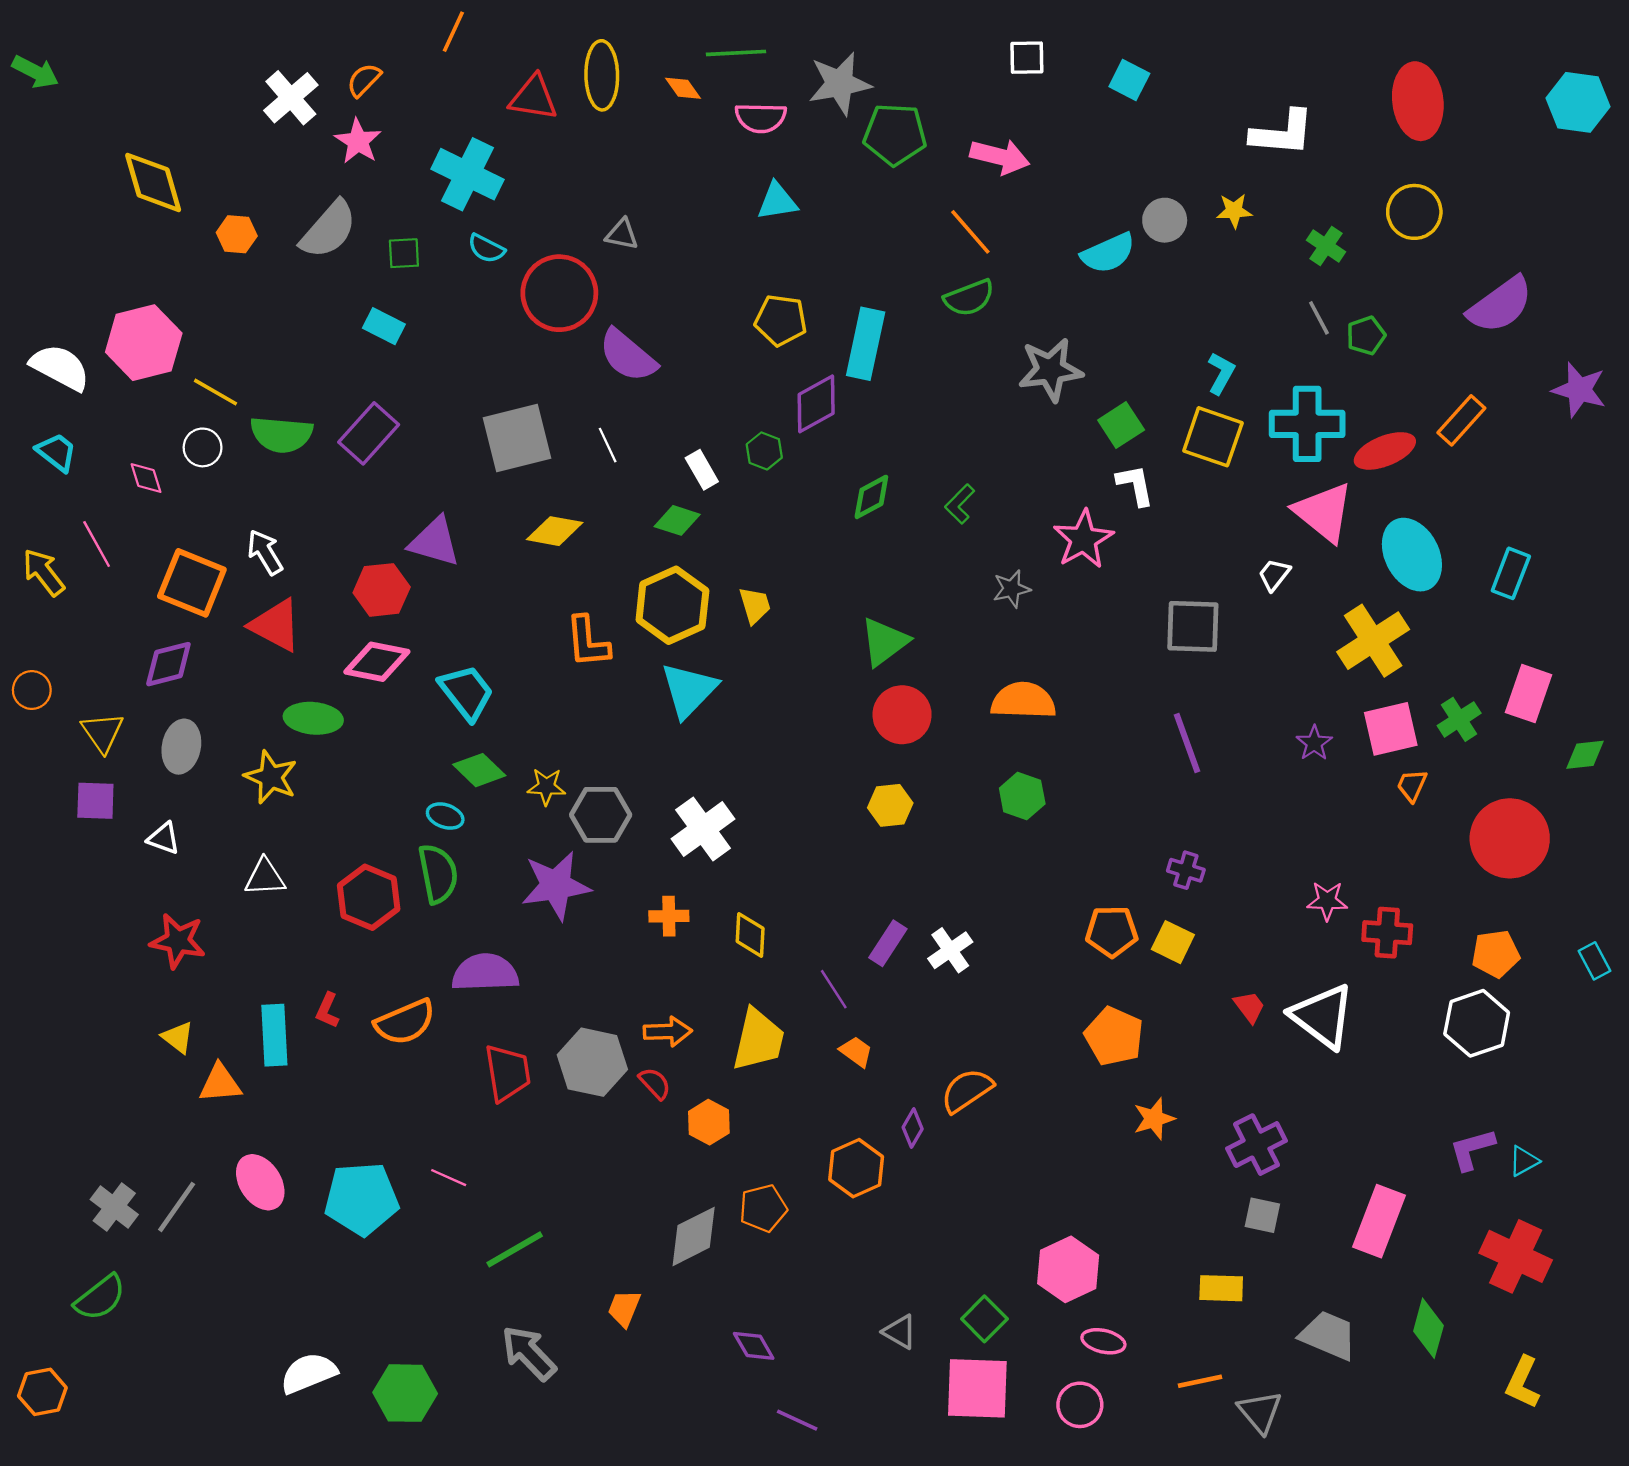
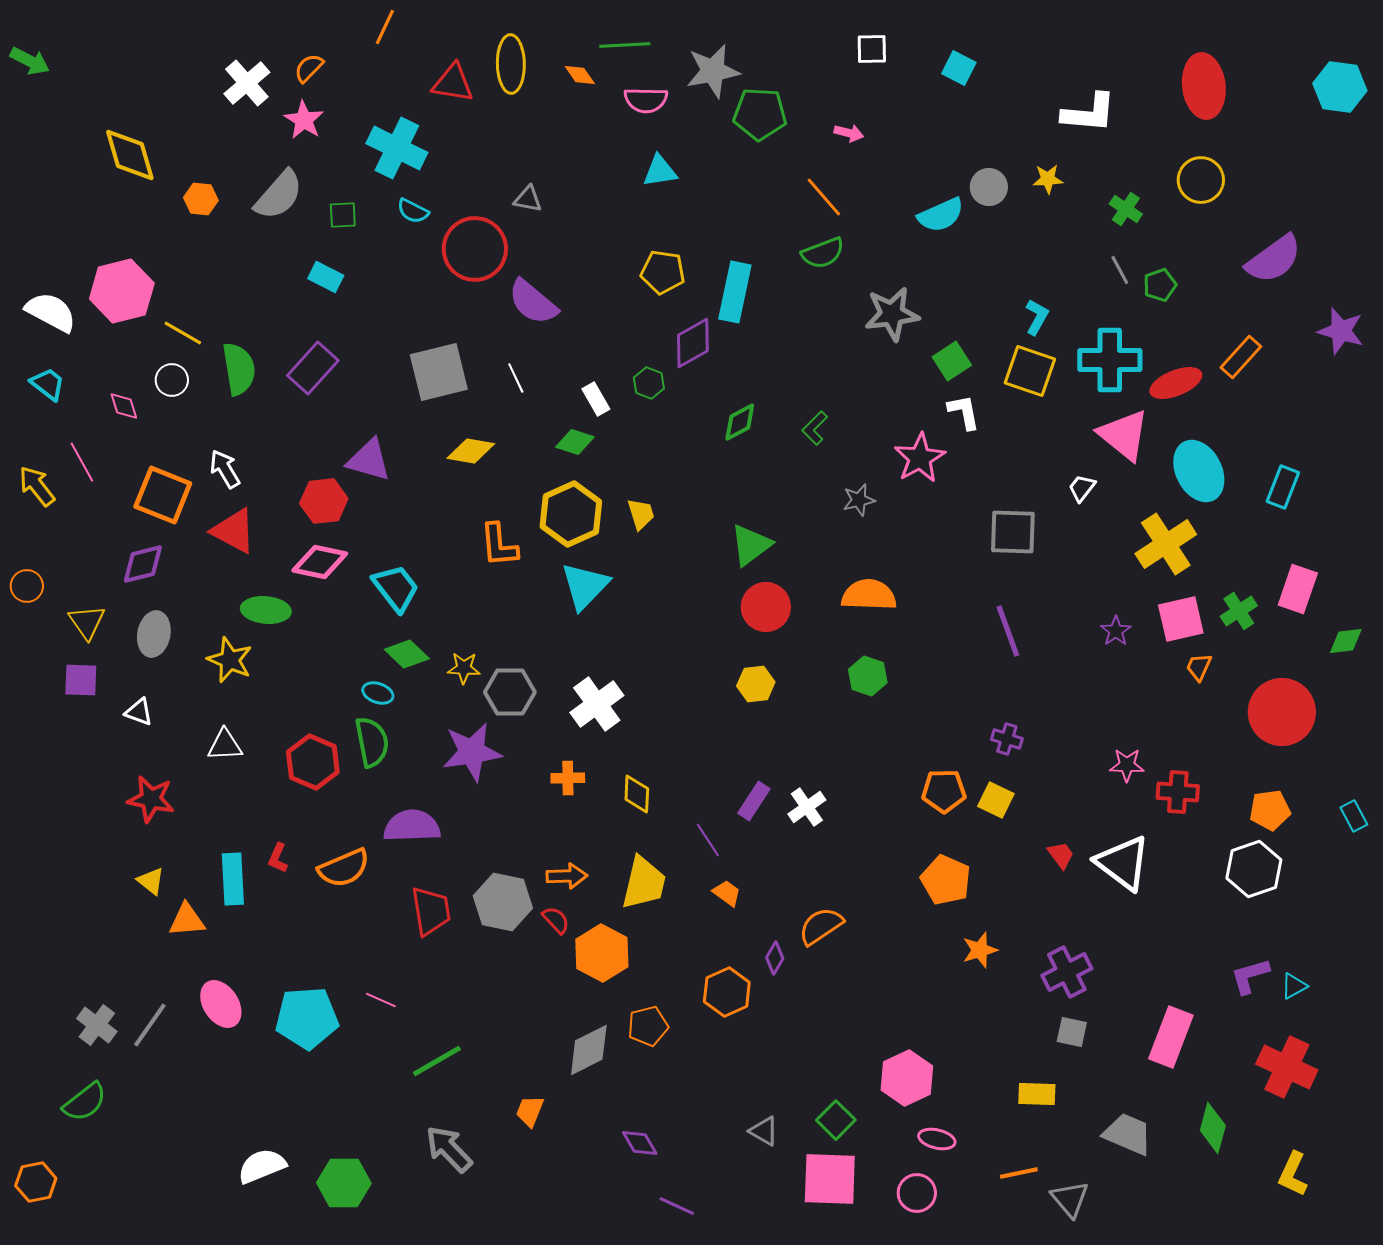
pink arrow: (1000, 157) -> (849, 133), size x0.6
green semicircle: (281, 434) -> (239, 369), turned -104
orange hexagon: (709, 1122) -> (602, 953), size x1.5

